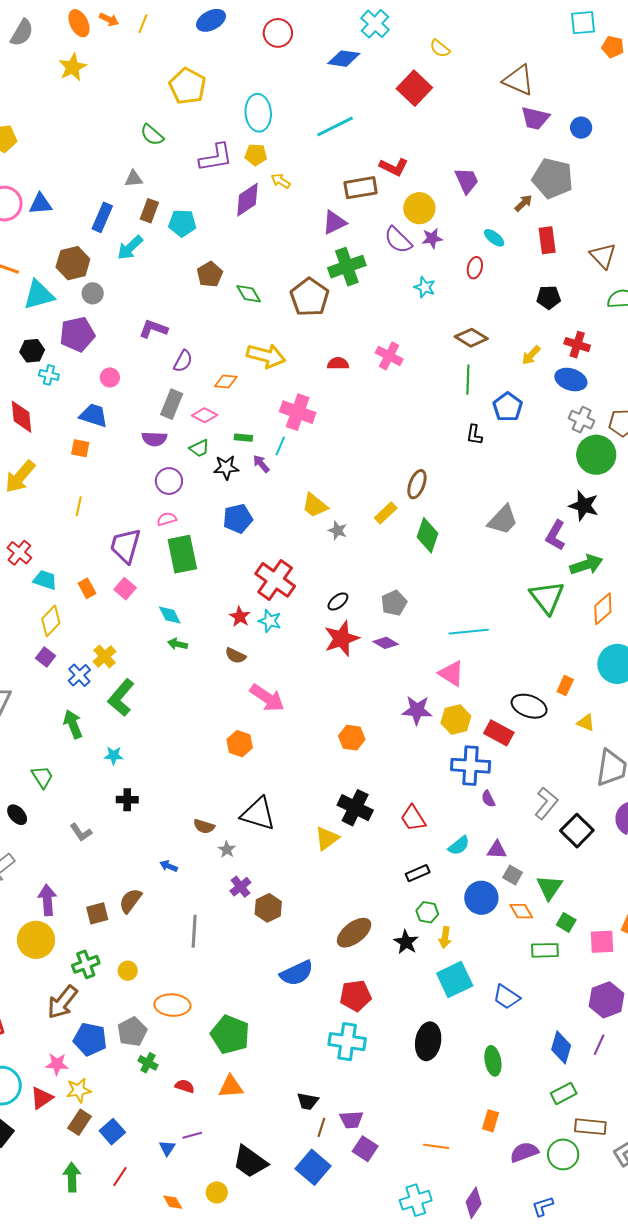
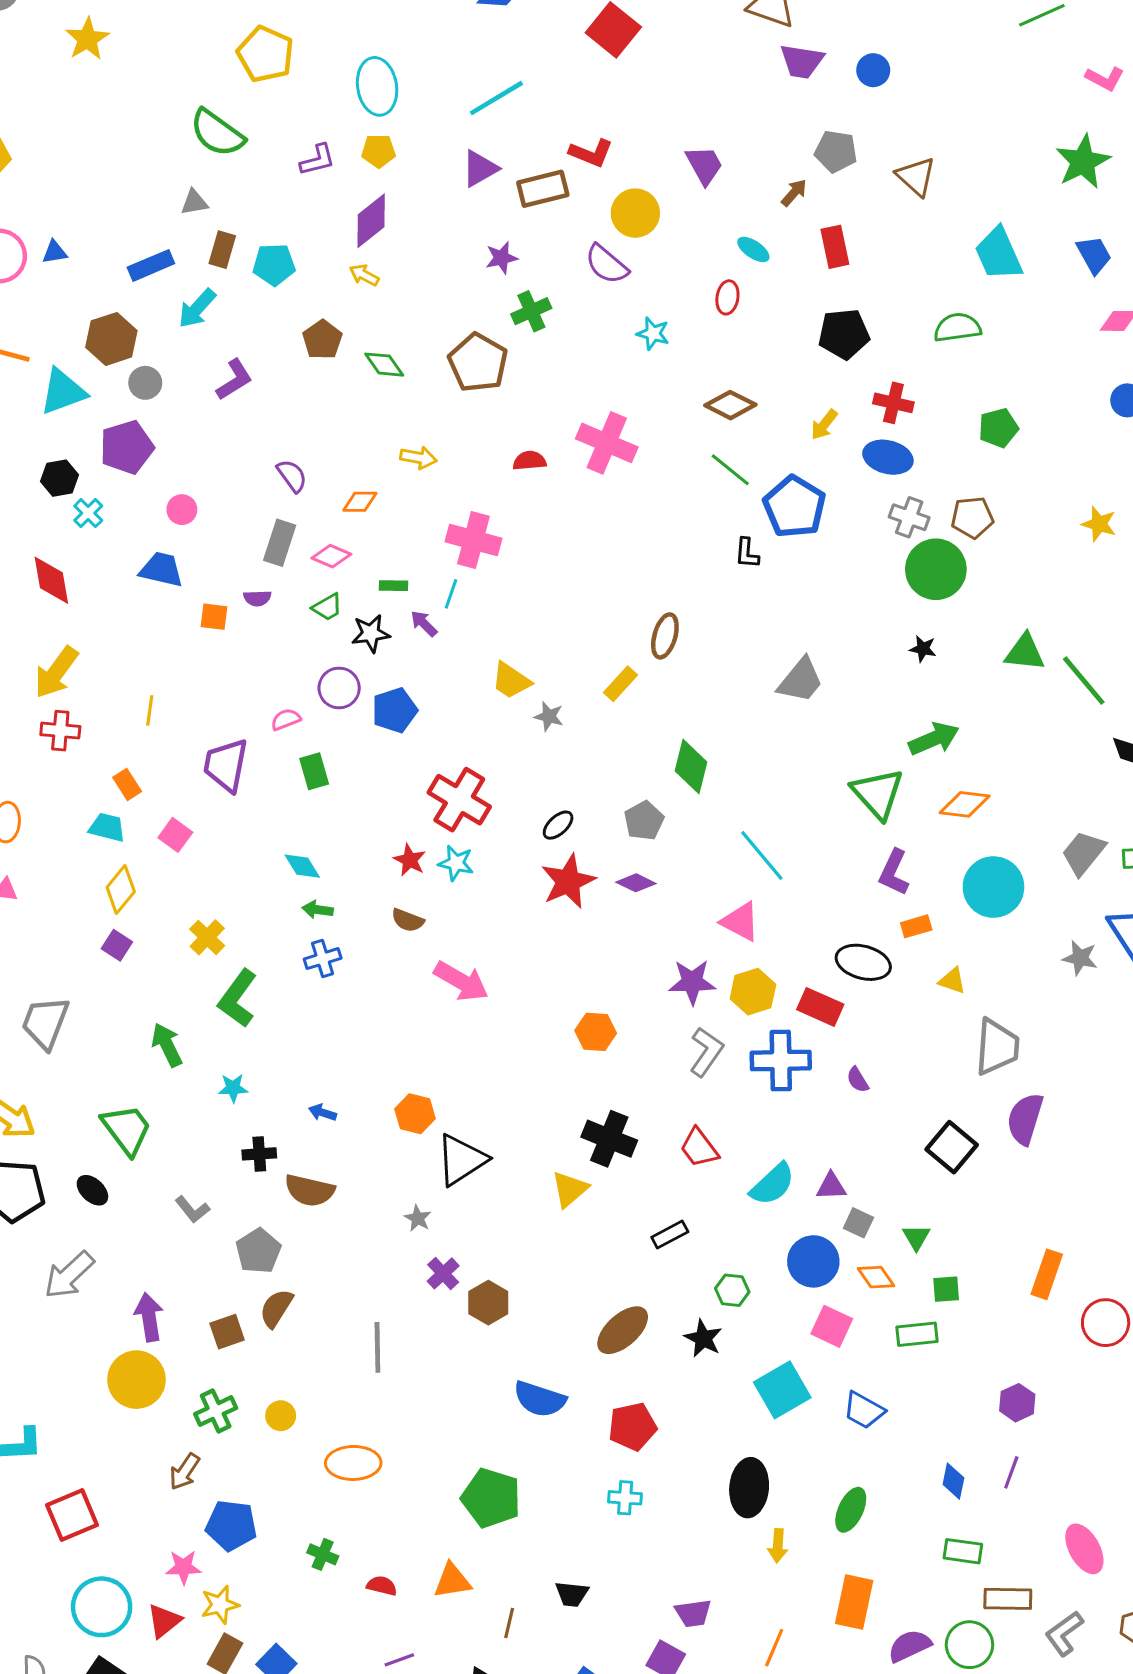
green semicircle: (152, 135) -> (217, 133), size x1.5
purple L-shape: (216, 157) -> (318, 160), size x0.7
gray pentagon: (553, 178) -> (836, 151), size x0.7
yellow arrow: (281, 181) -> (364, 275), moved
blue triangle: (40, 204) -> (55, 252), size x0.7
blue rectangle: (102, 217) -> (151, 265), turned 48
purple triangle: (334, 222) -> (480, 169), moved
purple star: (432, 238) -> (501, 258), moved
brown triangle: (603, 256) -> (916, 176), moved
green cross: (347, 267) -> (531, 311), size x0.7
black pentagon: (549, 297) -> (844, 334), size x1.4
purple L-shape: (153, 329) -> (234, 380), moved, turned 132
yellow arrow: (266, 356) -> (418, 458), size x0.6
pink cross: (389, 356) -> (607, 443), size x1.4
purple semicircle: (183, 361) -> (292, 476), turned -60
cyan cross: (49, 375) -> (88, 513), turned 36
green line: (468, 380) -> (730, 470), turned -48
blue pentagon: (508, 407) -> (794, 507), size x1.4
purple semicircle: (154, 439) -> (257, 598), size x0.7
orange square: (80, 448) -> (214, 617), moved
purple circle: (169, 481) -> (339, 688), moved
black star: (584, 506) -> (923, 649), size x0.6
green diamond: (428, 535) -> (691, 767), moved
purple L-shape: (556, 535) -> (894, 872), moved
red cross: (19, 553) -> (60, 731), moved, turned -30
green rectangle: (182, 554) -> (314, 771), size x0.6
orange rectangle: (87, 588) -> (127, 784), moved
pink square: (125, 589) -> (175, 835), moved
orange diamond: (603, 609) -> (965, 804), turned 52
cyan line: (469, 632) -> (762, 855), turned 60
blue cross: (79, 675) -> (323, 959), moved, turned 30
orange rectangle: (565, 685) -> (916, 926), turned 54
orange hexagon: (240, 744) -> (415, 1114), moved
green trapezoid: (42, 777) -> (127, 1129), size x1.5
purple semicircle: (488, 799) -> (858, 1080), moved
gray L-shape: (546, 803) -> (706, 1052), moved
black triangle: (258, 814) -> (461, 1160), turned -45
brown semicircle: (204, 826) -> (310, 1190), moved, size x1.5
cyan semicircle: (459, 846) -> (773, 1184), size x1.4
blue arrow: (169, 866) -> (323, 1113), moved
black rectangle: (418, 873) -> (670, 1235), moved
green triangle: (549, 887) -> (916, 1237), size x0.7
green square: (566, 922) -> (946, 1289), turned -30
yellow arrow: (445, 937) -> (778, 1546), moved
pink square: (602, 942) -> (832, 1326), moved, turned 32
blue semicircle: (297, 973) -> (540, 1399), turned 48
purple hexagon: (606, 1000) -> (1017, 1403), size x0.7
brown arrow: (62, 1002) -> (184, 1472), size x0.7
gray pentagon: (132, 1032) -> (258, 1251), moved
green pentagon: (230, 1035) -> (491, 1498), moved
cyan cross: (347, 1042) -> (625, 1498), size x0.6
blue diamond: (561, 1047) -> (953, 1481), size x0.7
green ellipse: (493, 1061) -> (851, 1510), turned 40
green rectangle: (564, 1093) -> (963, 1551), turned 40
purple trapezoid: (351, 1120) -> (693, 1613), moved
orange rectangle: (490, 1121) -> (854, 1602), size x1.6
brown line: (321, 1127) -> (509, 1623), moved
orange line: (436, 1146) -> (774, 1648), turned -70

